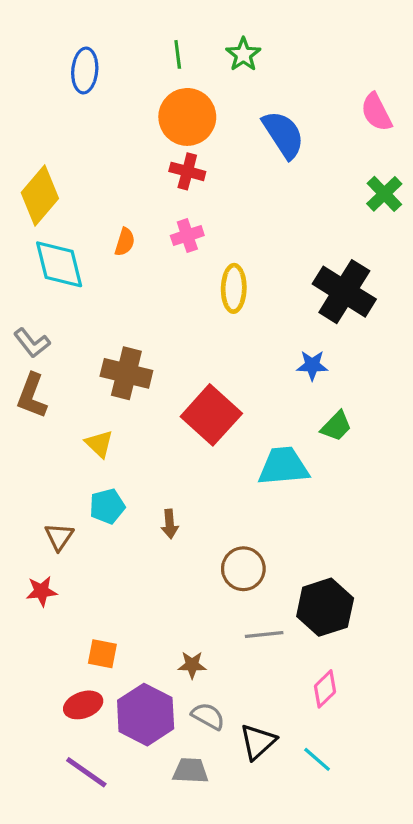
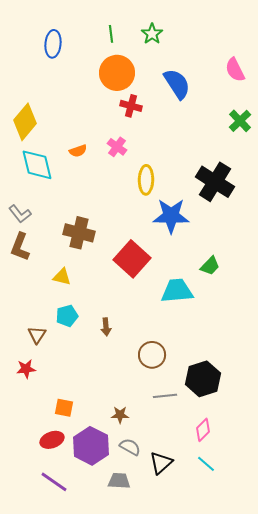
red cross: (187, 171) -> (131, 106), moved
pink cross: (187, 236) -> (117, 147), turned -36
orange semicircle: (125, 242) -> (78, 151), turned 54
blue star: (312, 365) -> (171, 216), moved, size x1.8
yellow triangle: (99, 444) -> (62, 277), turned -30
cyan line: (317, 759) -> (206, 464), moved

